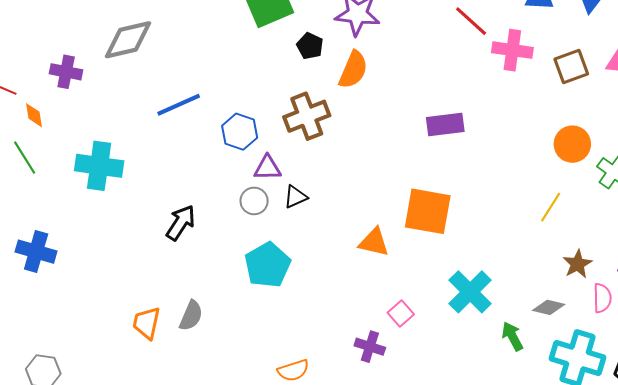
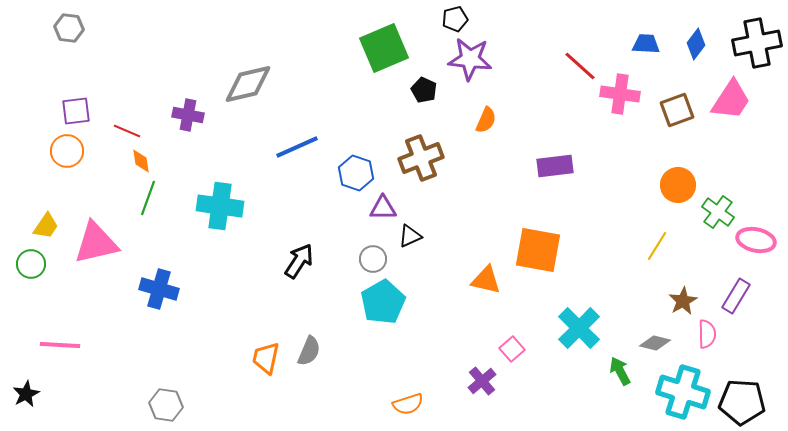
orange semicircle: (353, 70) -> (486, 120), moved, size x0.7
orange diamond: (34, 115) -> (141, 161), moved
green line: (25, 158) -> (148, 198), turned 52
gray circle: (254, 201) -> (373, 259), moved
purple cross: (370, 347) -> (482, 381), turned 32

